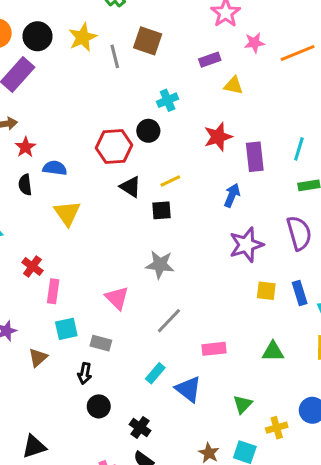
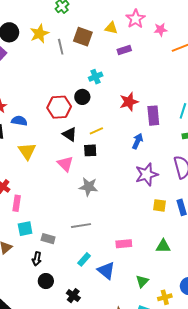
pink star: (254, 43) -> (161, 30), moved
yellow triangle: (234, 86) -> (111, 28), moved
pink triangle: (117, 298) -> (65, 164), moved
gray line: (169, 321) -> (81, 226), moved, turned 36

